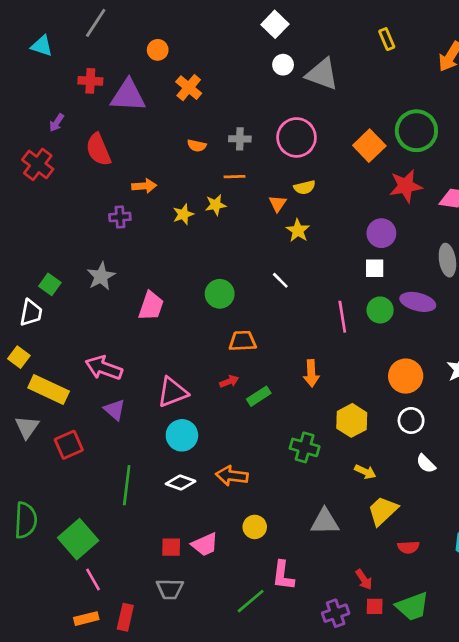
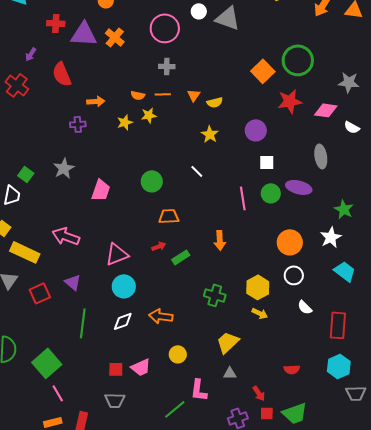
orange cross: (189, 88) -> (115, 37), moved
pink circle: (296, 137) -> (165, 28), moved
orange semicircle: (197, 146) -> (138, 95), moved
orange triangle: (278, 204) -> (194, 95), moved
purple circle: (381, 233) -> (256, 130), moved
purple triangle: (115, 410) -> (73, 282), moved
yellow hexagon: (352, 420) -> (258, 287), moved
white diamond: (181, 482) -> (123, 321), turned -40
yellow trapezoid: (383, 511) -> (228, 342), moved
gray triangle: (325, 522) -> (230, 373), moved, size x0.6

